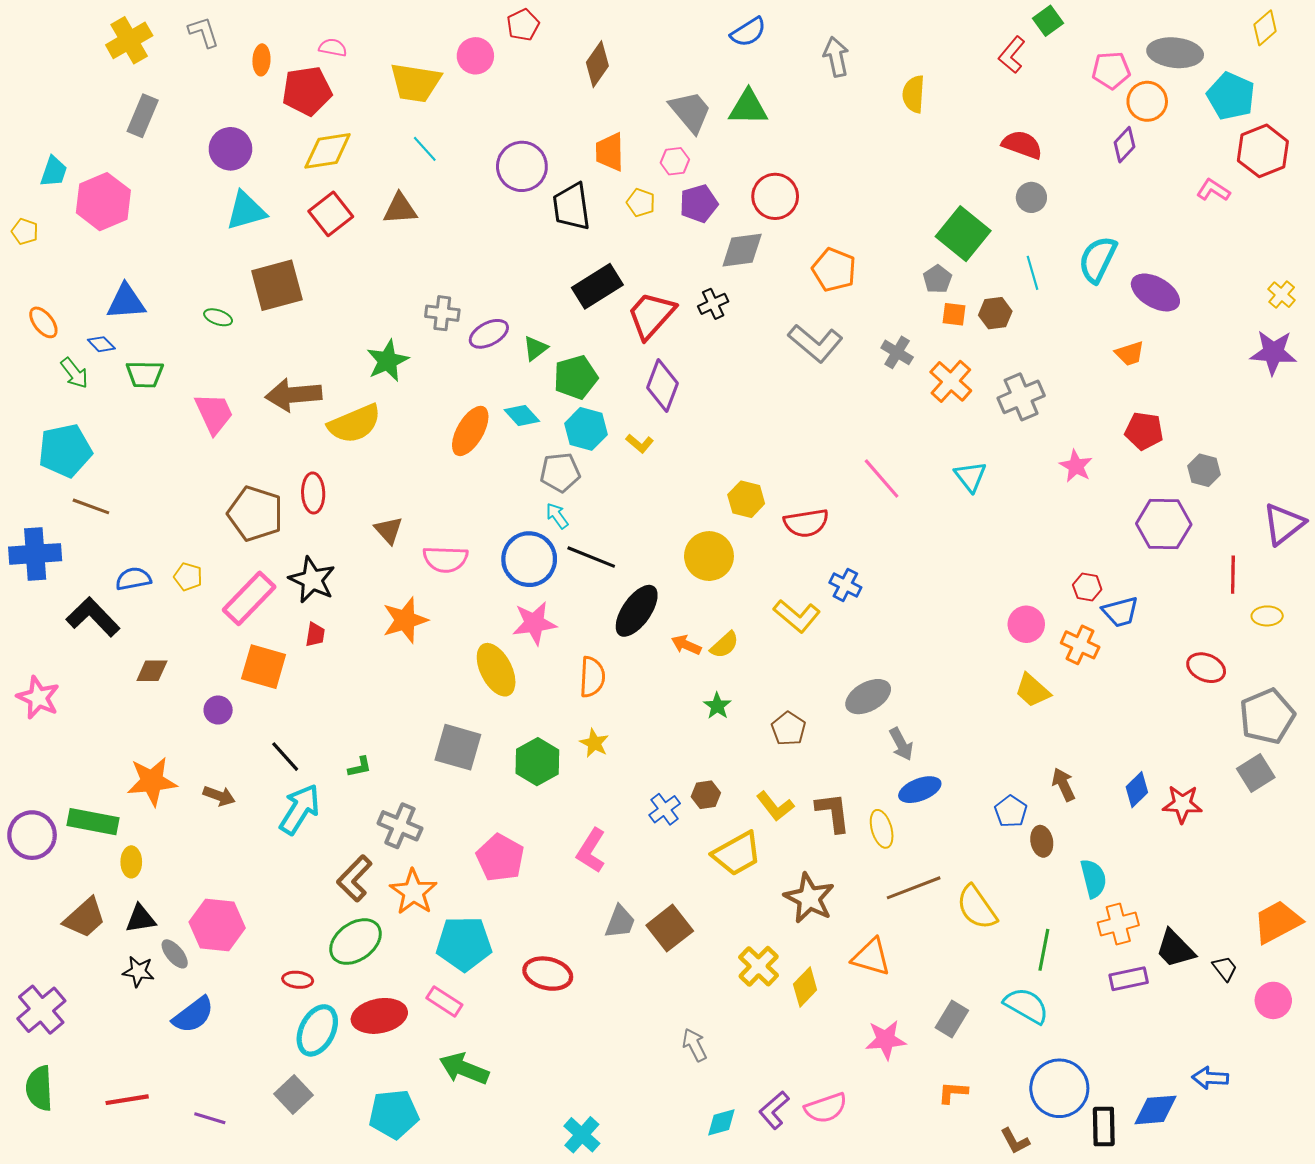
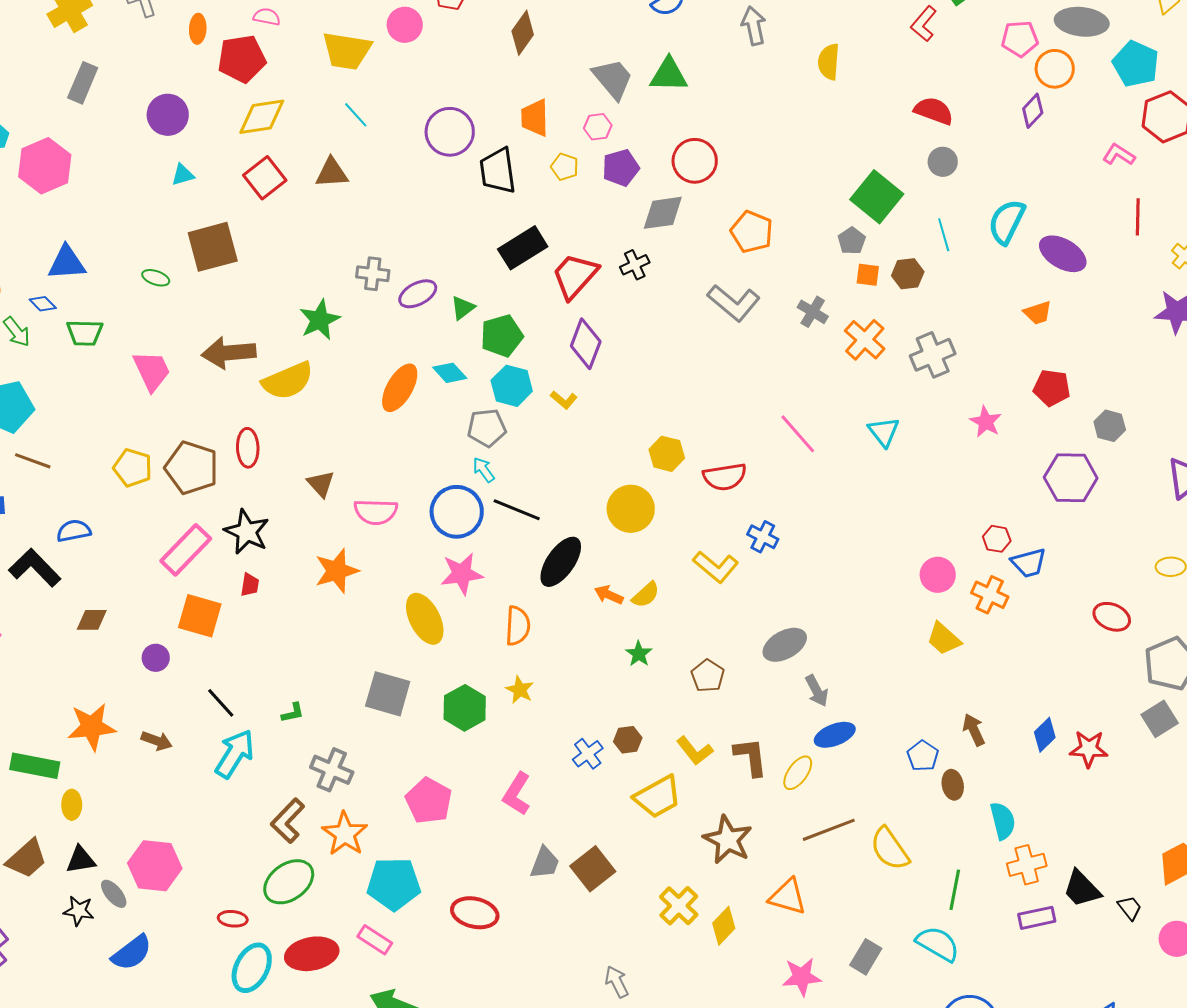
cyan triangle: (246, 211) -> (183, 175), size x0.6
red line: (1233, 575) -> (1138, 217), moved
yellow pentagon: (188, 577) -> (133, 468), moved, size x1.4
yellow ellipse: (882, 829) -> (798, 773), turned 51

